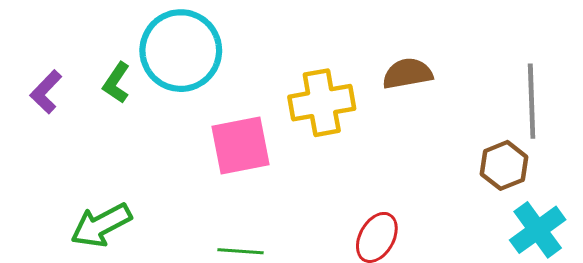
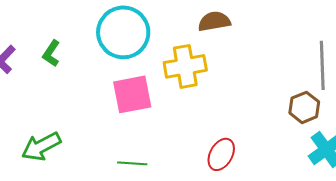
cyan circle: (181, 51) -> (123, 32), moved
brown semicircle: (407, 74) -> (214, 21), moved

